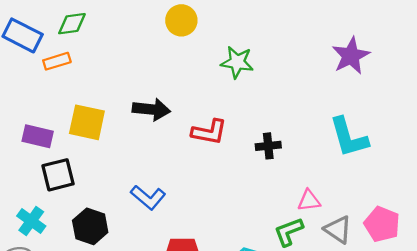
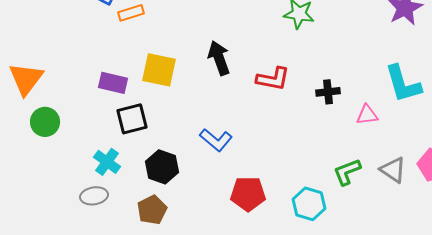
black arrow: (151, 109) -> (219, 58), turned -116
pink triangle: (309, 201) -> (367, 115), moved

